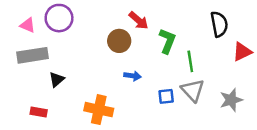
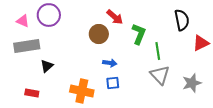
blue square: (166, 96) -> (113, 83), moved

